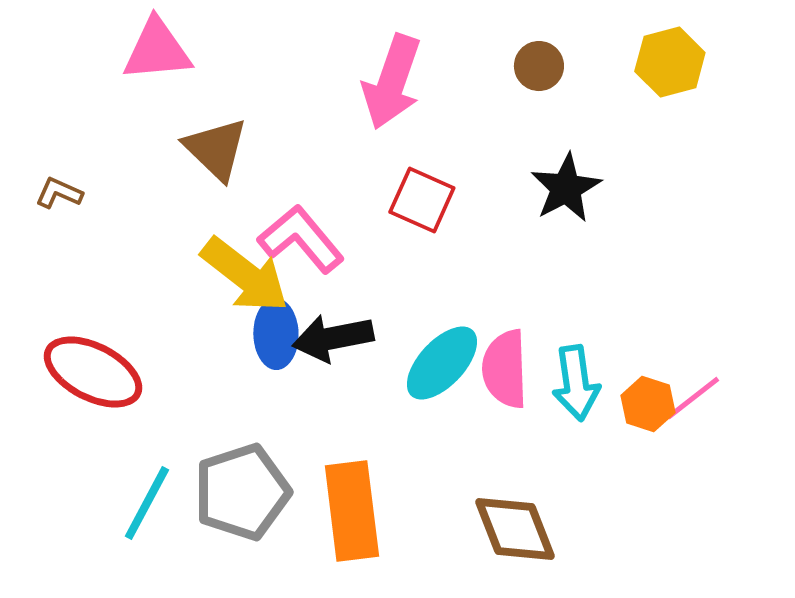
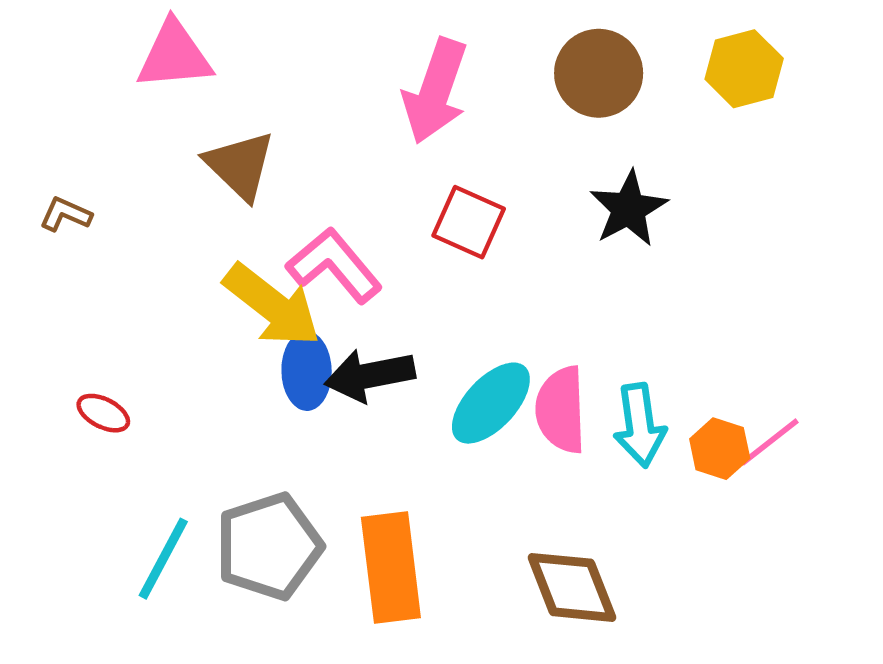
brown circle: (539, 66) -> (599, 73), size x1.6
red ellipse: (93, 372) -> (103, 413), size x0.5

